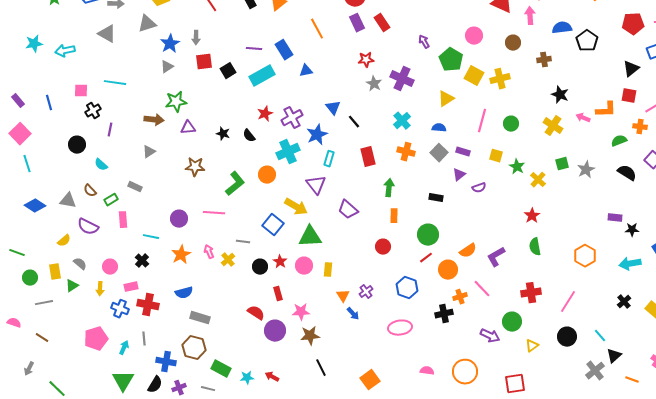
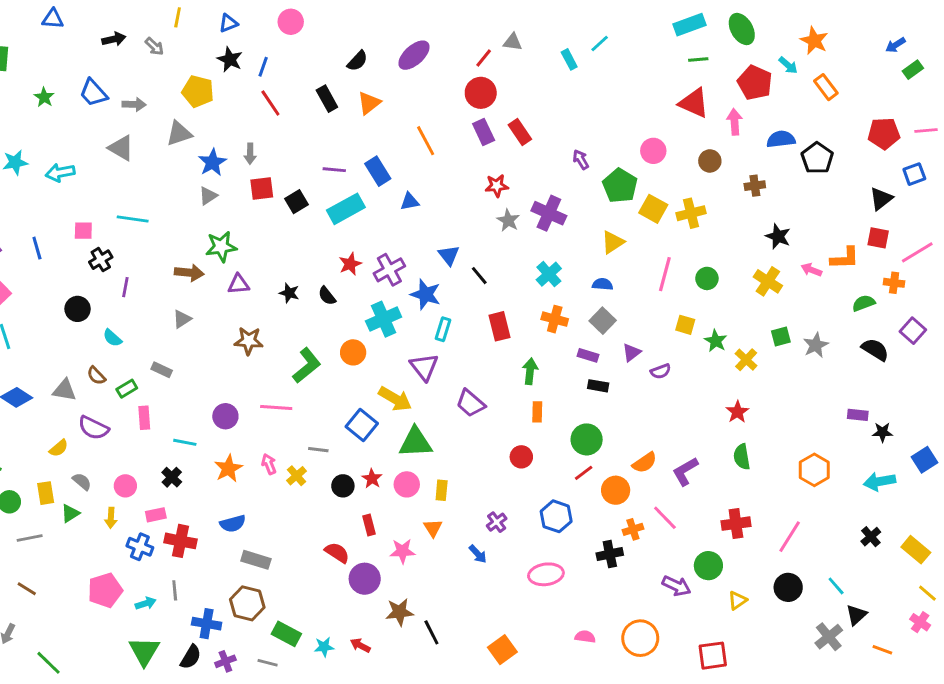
blue star: (317, 135) -> (426, 294), turned -30
purple rectangle: (463, 152) -> (588, 355), moved
orange triangle: (343, 296) -> (433, 528), moved
brown star: (310, 336) -> (399, 612), moved
cyan arrow: (124, 348) -> (146, 603), turned 48

